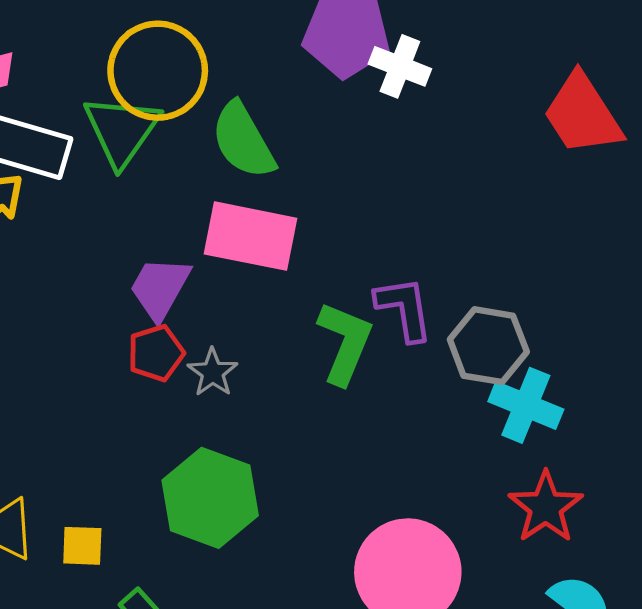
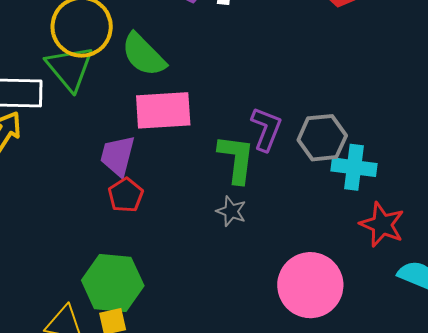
purple L-shape: (404, 309) -> (266, 129), turned 45
gray star: (213, 372) -> (231, 211), moved
green hexagon: (210, 498) -> (113, 283), moved

